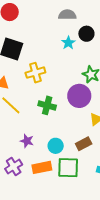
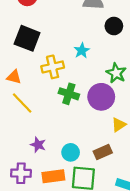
cyan star: (68, 43) -> (82, 51), moved
green cross: (47, 105) -> (69, 94), moved
purple cross: (14, 167) -> (21, 173), turned 30

